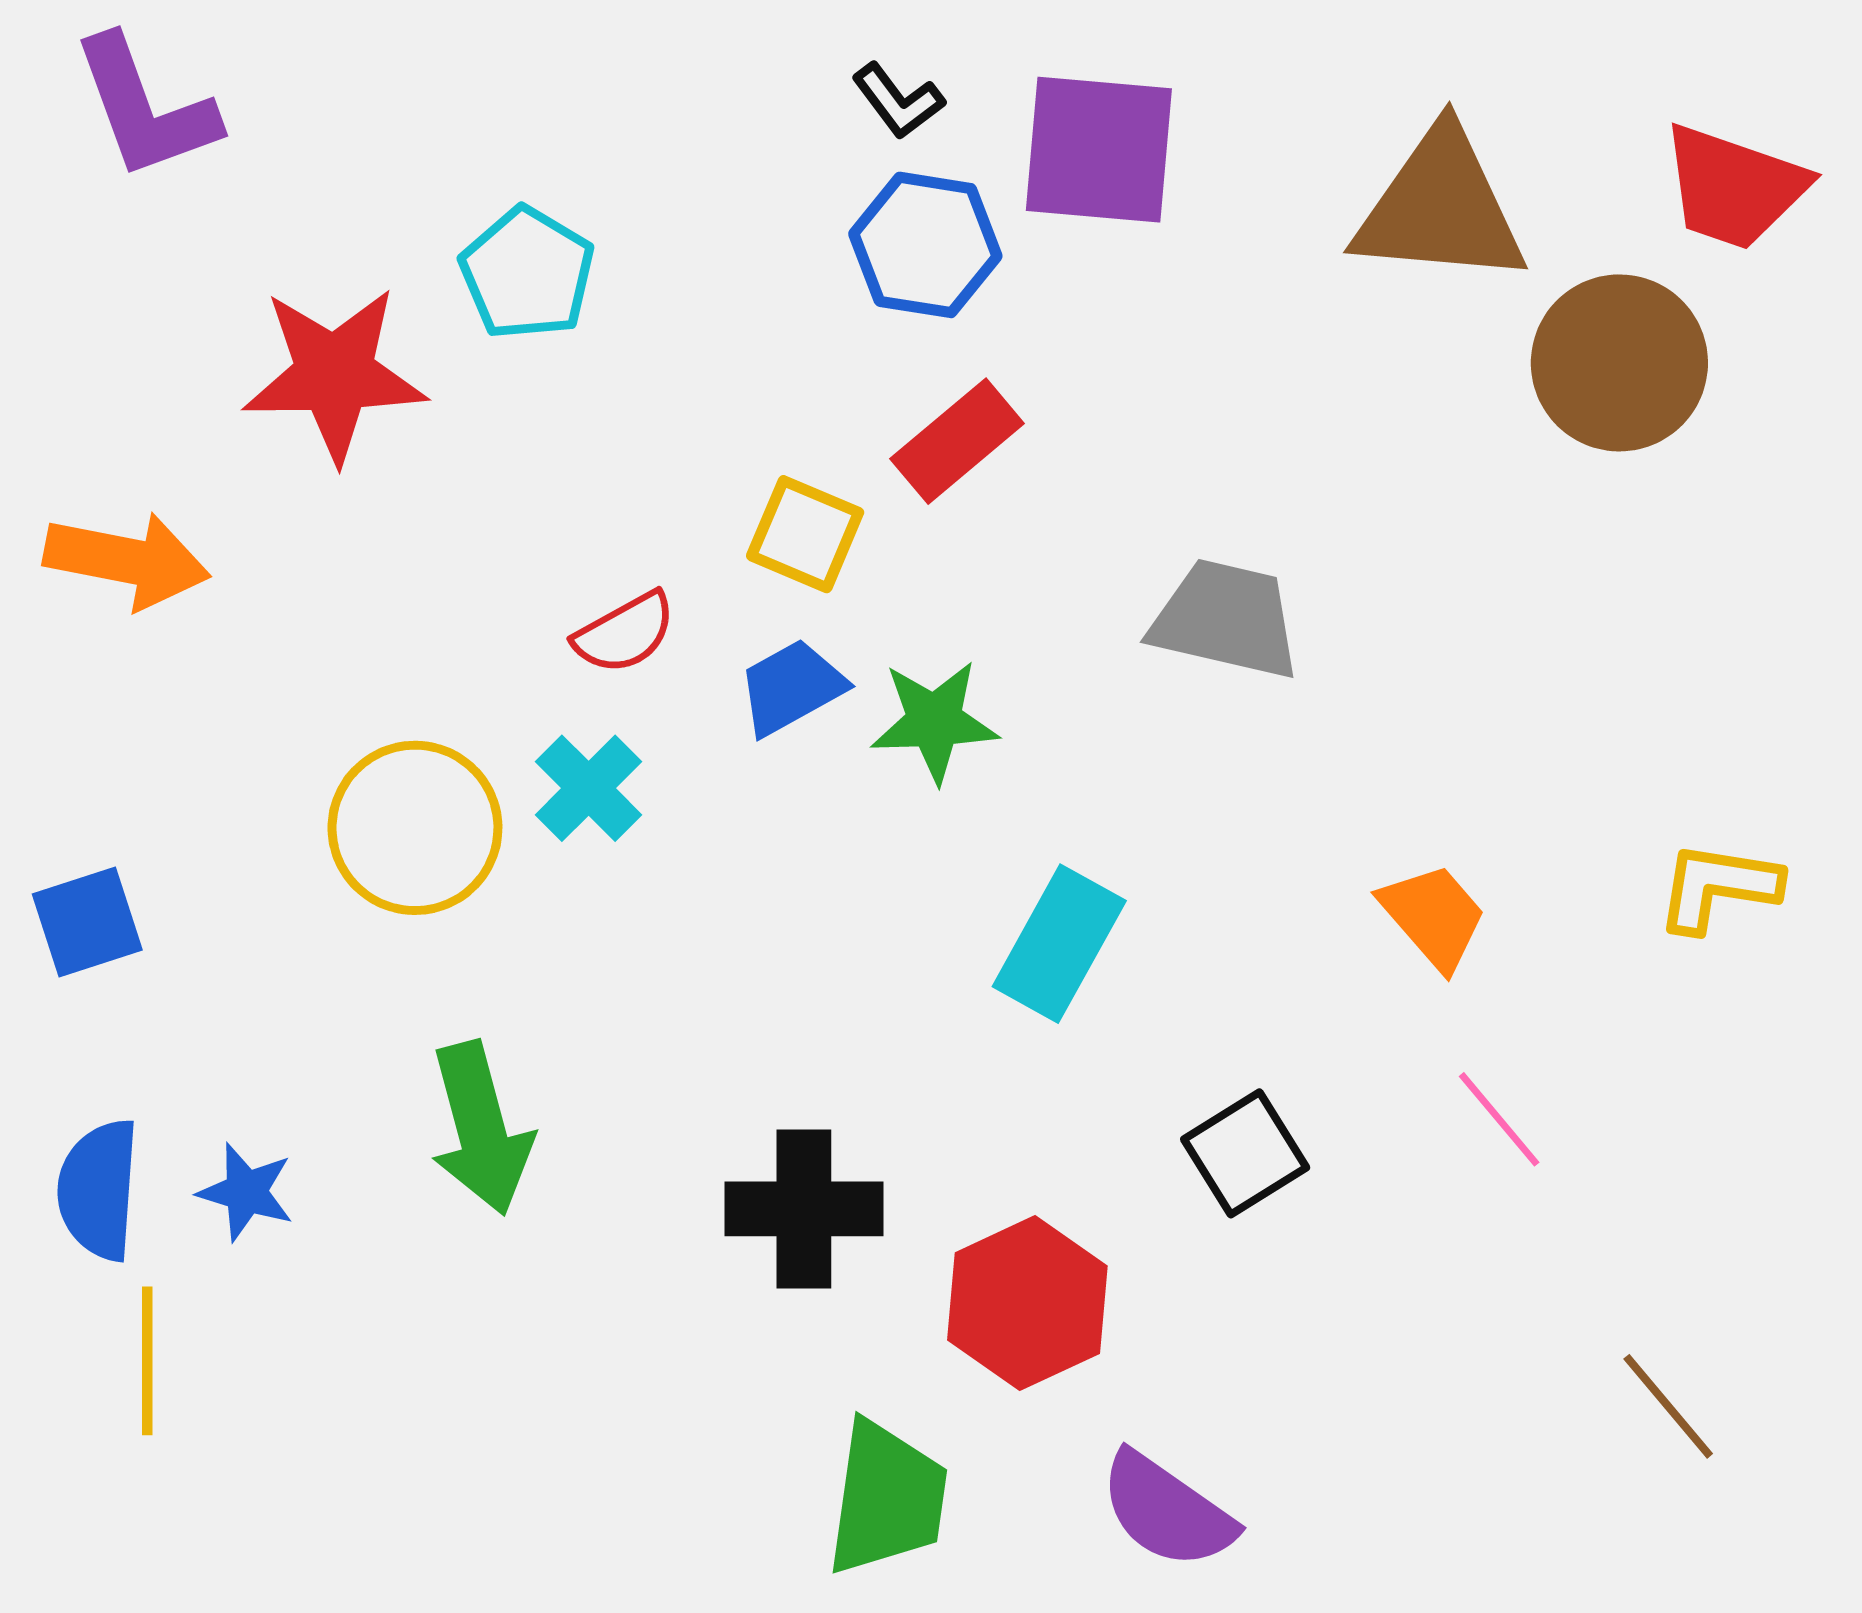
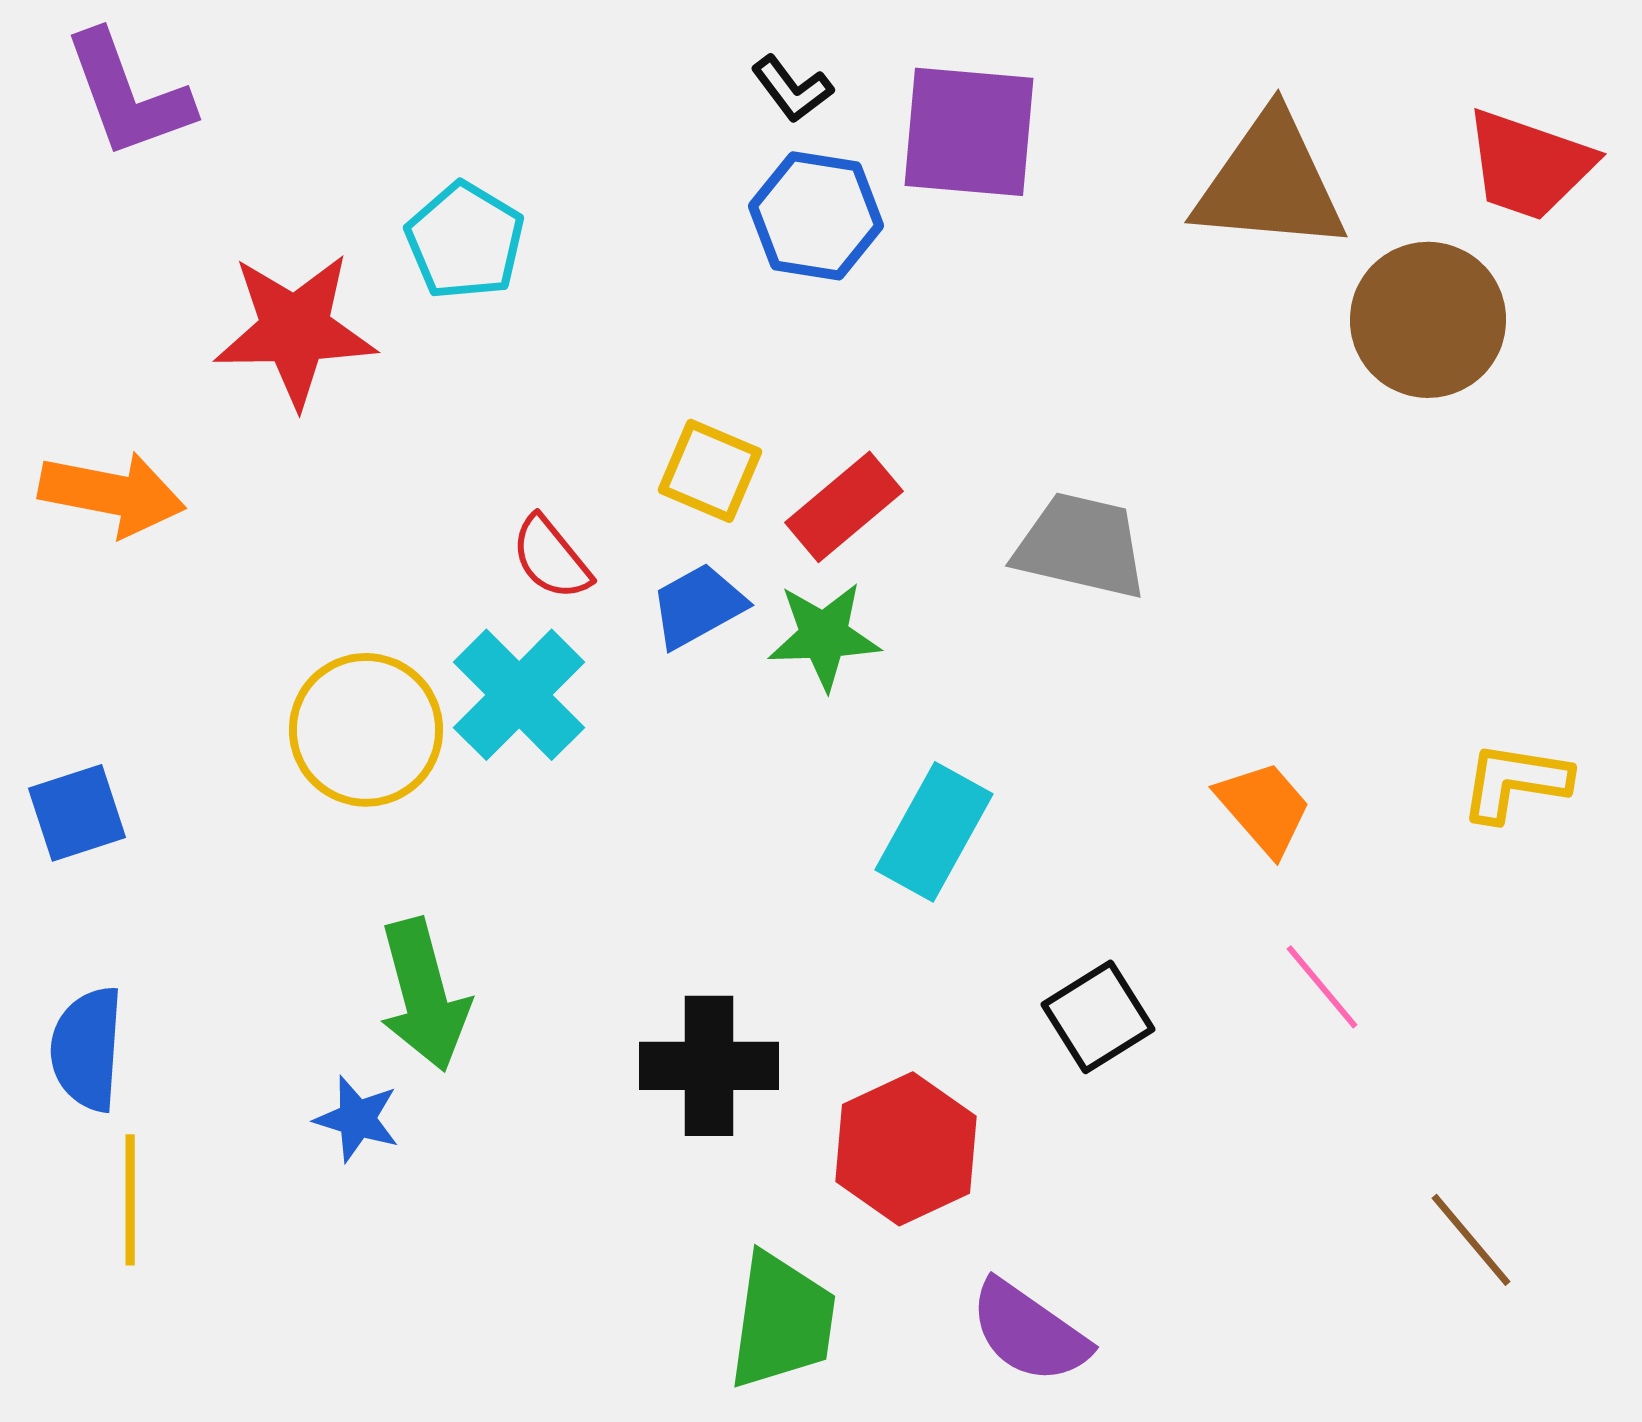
red rectangle: (957, 441) -> (844, 507), moved
red semicircle: (625, 633) -> (551, 558), turned 80
cyan cross: (589, 788) -> (519, 695), size x1.4
blue star: (246, 1192) -> (357, 1119), moved

